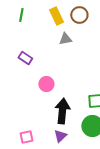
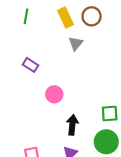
gray triangle: (65, 39) -> (76, 43), turned -40
black arrow: (62, 111) -> (72, 125), size x0.7

